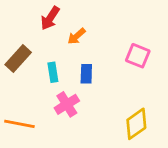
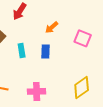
orange arrow: (77, 36) -> (52, 27), moved
pink cross: (67, 104) -> (37, 91), moved, turned 30

